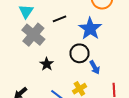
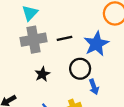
black line: (59, 19) -> (64, 38), moved
gray cross: (33, 35) -> (33, 40), turned 30

